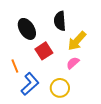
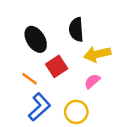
yellow arrow: (77, 41) -> (97, 54), turned 35
orange line: (15, 66) -> (30, 79), moved, turned -32

